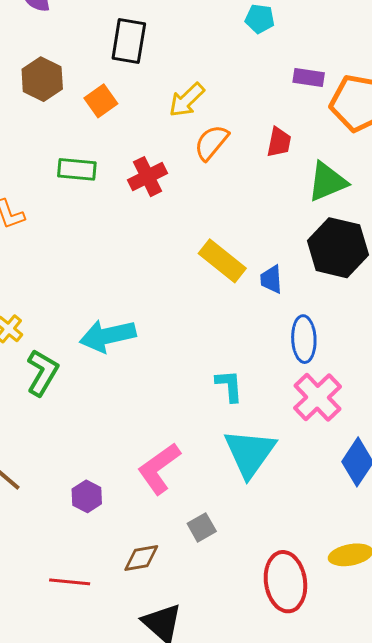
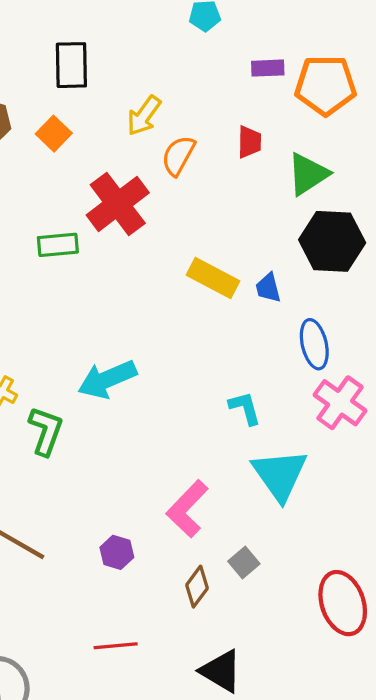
green rectangle: (77, 169) -> (58, 245), moved
red cross: (147, 177) -> (118, 204), size x1.5
brown diamond: (141, 558) -> (197, 587), moved, turned -33

